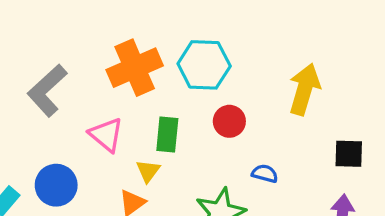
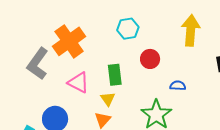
cyan hexagon: (204, 65) -> (128, 29), size x0.7
orange cross: (135, 68) -> (69, 41), moved

